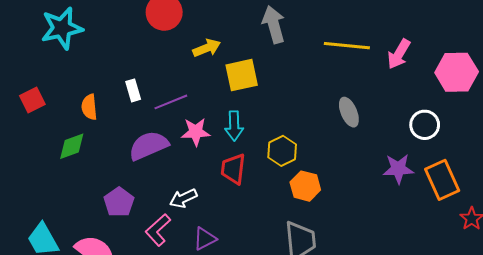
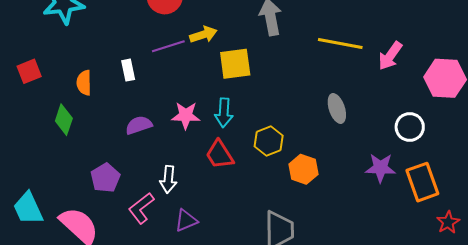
purple line: (171, 102) -> (168, 46), moved
green diamond: (72, 146) -> (64, 120), turned -56
purple semicircle: (149, 146) -> (139, 125), size x0.7
red trapezoid: (233, 169) -> (220, 155), turned -44
orange hexagon: (305, 186) -> (303, 169), moved
white arrow: (183, 198) -> (168, 179), turned -64

